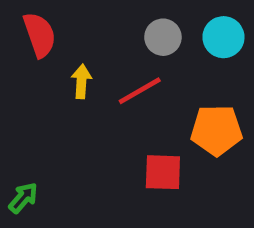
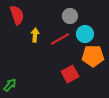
cyan circle: (223, 37) -> (85, 34), moved
red square: (163, 172) -> (70, 74), turned -30

